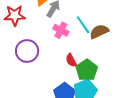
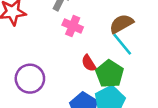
cyan line: (83, 25) -> (122, 44), moved
purple circle: (27, 51) -> (30, 79), moved

